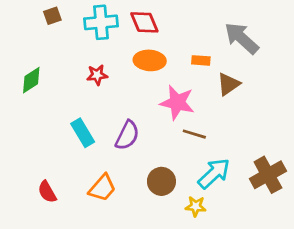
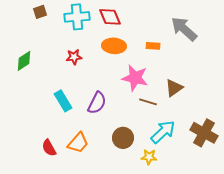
brown triangle: (228, 84) -> (174, 88), moved
brown cross: (268, 175) -> (204, 133), turned -32
red semicircle: (47, 192) -> (49, 148), moved

